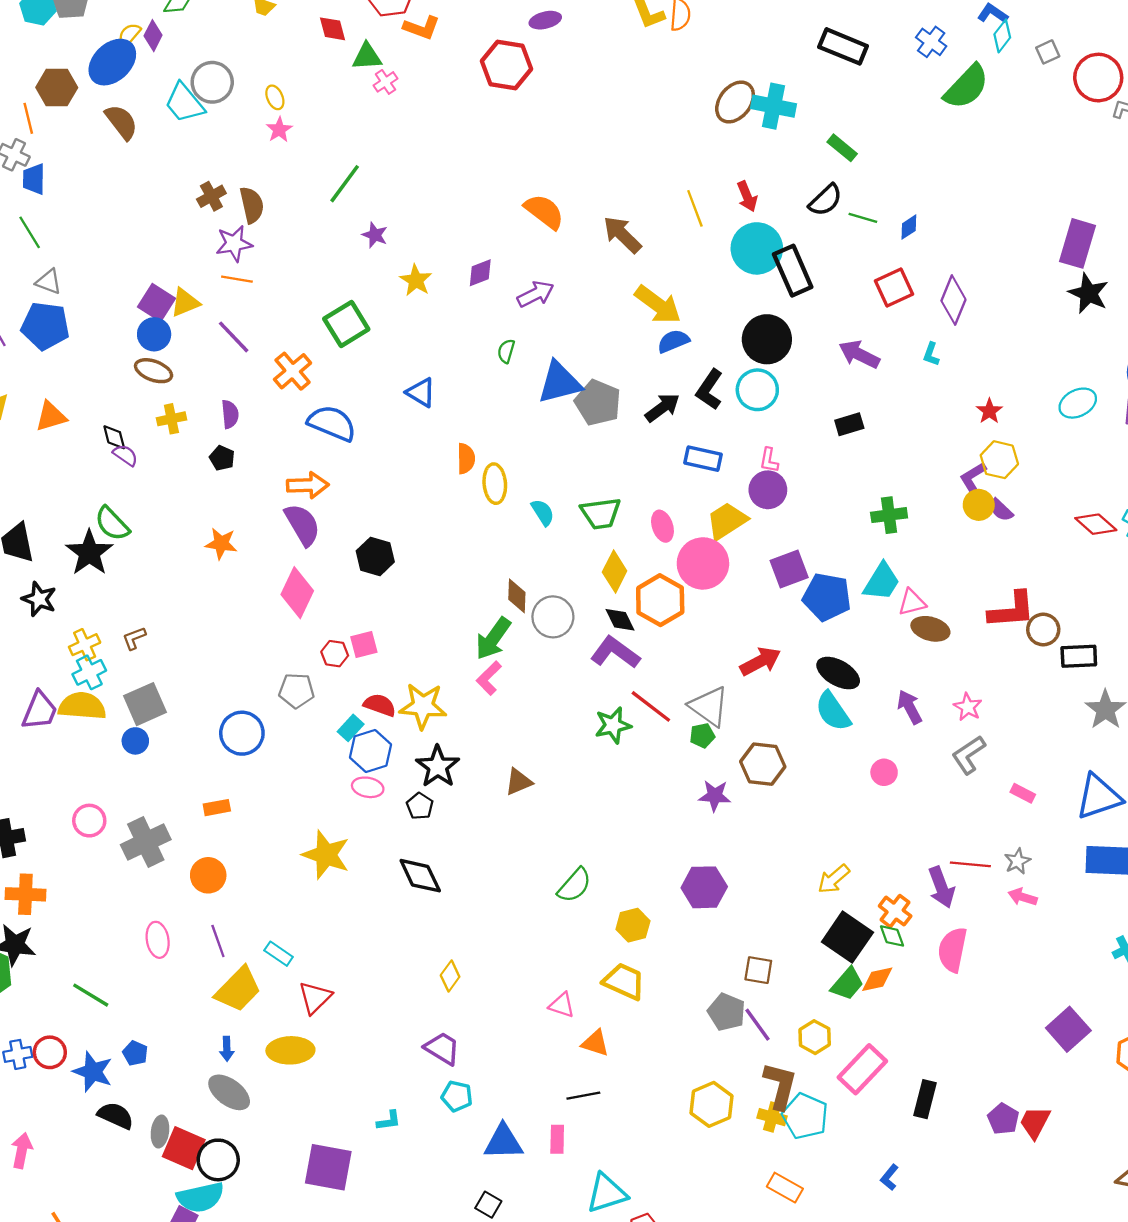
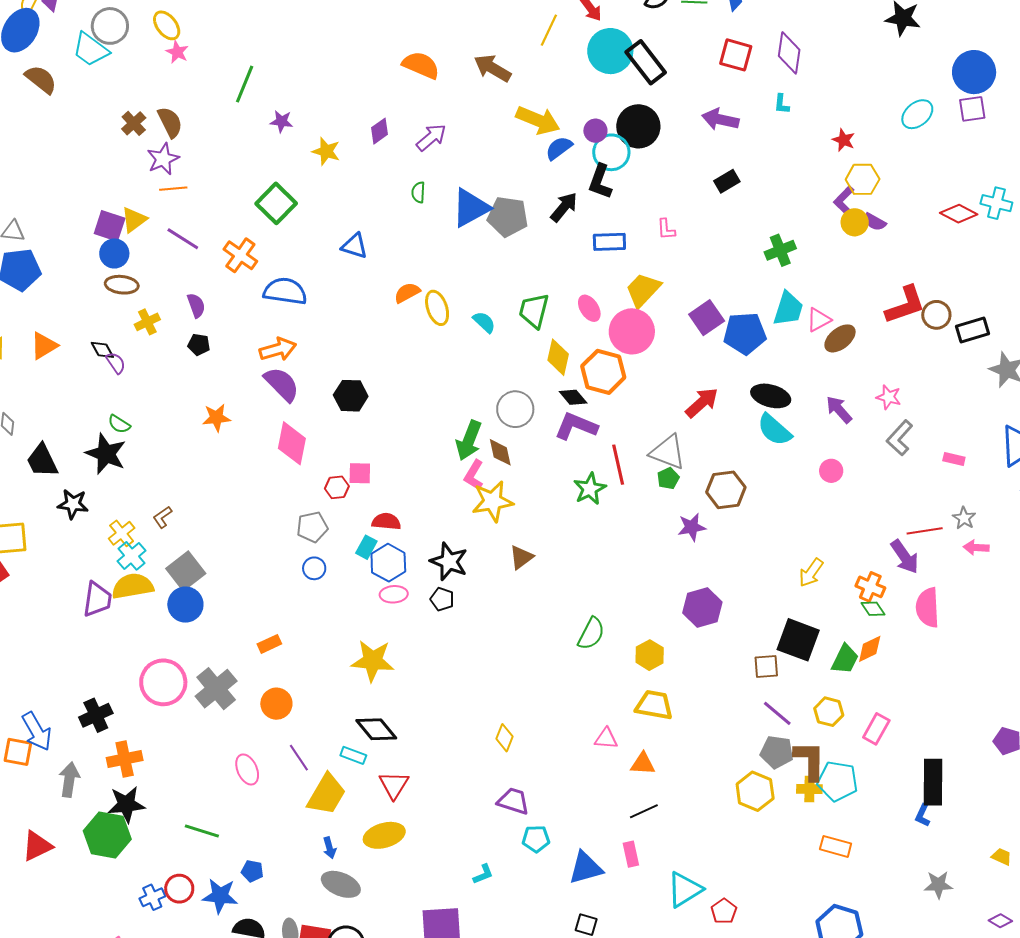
yellow ellipse: (275, 97) -> (167, 25), size x1.4
yellow line: (695, 208) -> (549, 30), turned 60
red square: (894, 287) -> (736, 55), turned -36
cyan circle: (757, 390) -> (611, 152), moved
purple semicircle: (125, 455) -> (116, 363), turned 35
orange semicircle: (466, 459) -> (407, 293), turned -104
purple circle: (768, 490) -> (595, 131), moved, size x0.7
green trapezoid: (601, 513) -> (534, 311), turned 126
green semicircle: (112, 524) -> (119, 424), size x0.7
brown diamond: (517, 596) -> (500, 452), moved
brown ellipse: (930, 629) -> (840, 338), turned -40
pink square: (364, 645) -> (360, 473), turned 30
yellow star: (423, 706) -> (492, 501), moved
red line: (651, 706) -> (618, 465), turned 54
blue circle: (242, 733) -> (314, 568), moved, size x0.6
blue circle: (135, 741) -> (185, 605), size x1.5
pink circle: (89, 821) -> (163, 682), size x1.6
black diamond: (420, 876) -> (376, 729), moved
black square: (847, 937) -> (798, 640), moved
gray pentagon: (727, 1012) -> (777, 752), moved
pink rectangle: (862, 1069) -> (876, 729), size x0.7
black rectangle: (925, 1099) -> (933, 782), moved, size x1.4

